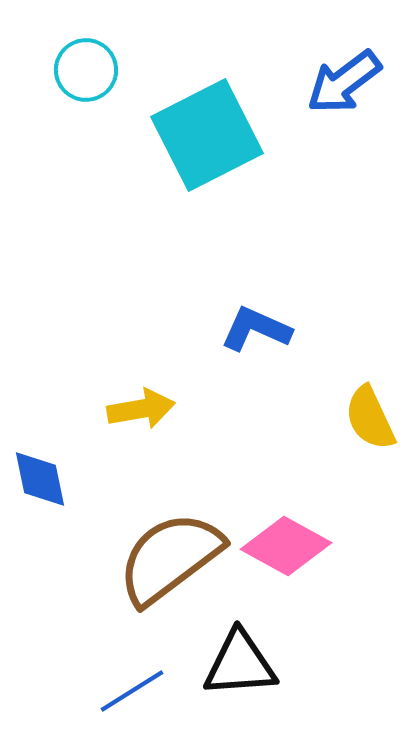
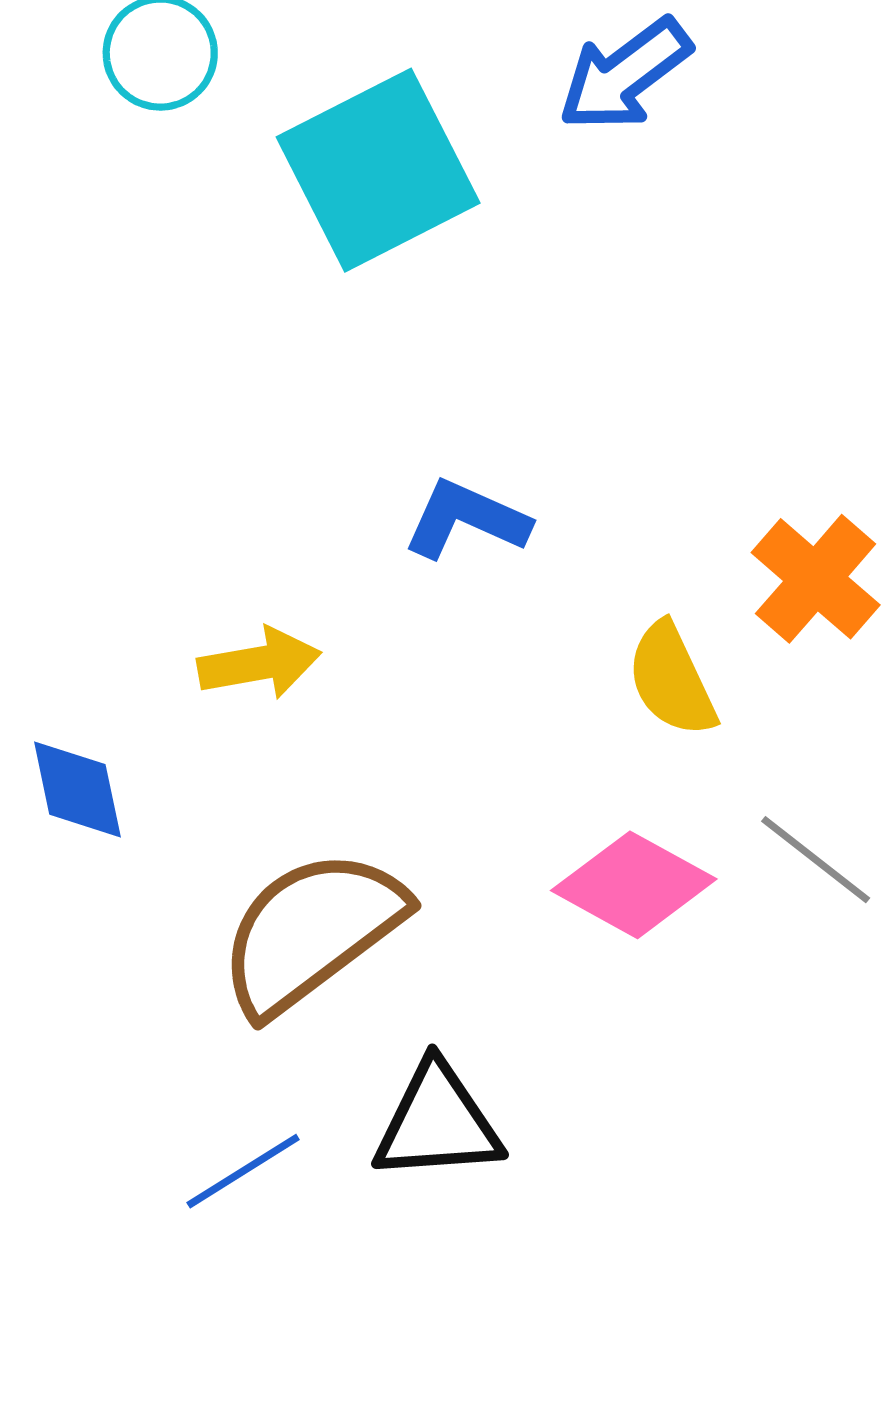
pink diamond: (286, 546) -> (634, 885), moved

